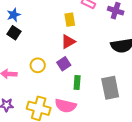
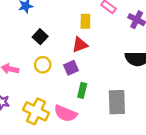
black square: (14, 33) -> (40, 37), moved

